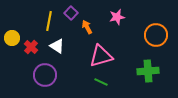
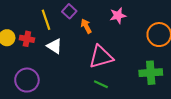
yellow line: (49, 21) -> (46, 20), turned -30
red cross: (31, 47) -> (27, 39), moved, turned -32
purple circle: (45, 75) -> (27, 80), moved

